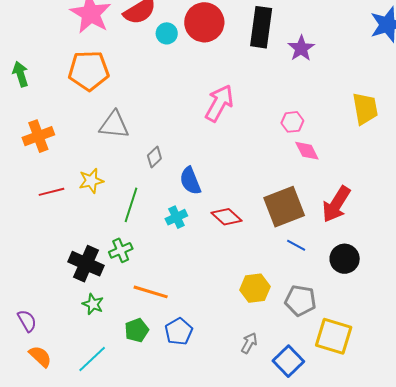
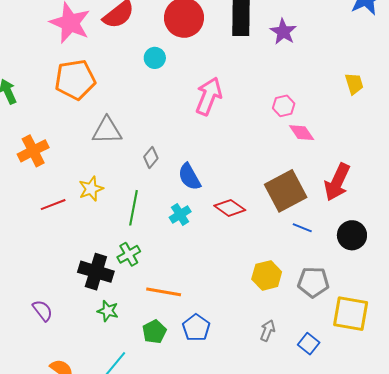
cyan circle: (167, 33) -> (155, 58), moved
yellow trapezoid: (365, 109) -> (354, 84), size x0.7
purple semicircle: (27, 321) -> (43, 311), moved
blue square: (288, 361) -> (309, 344), size x0.7

